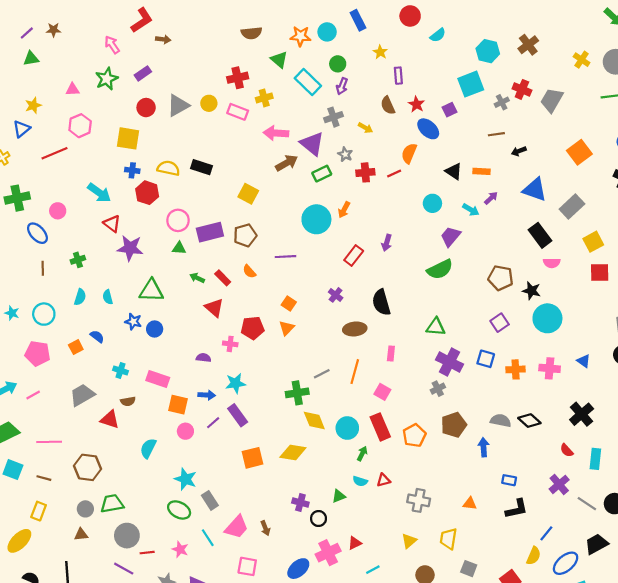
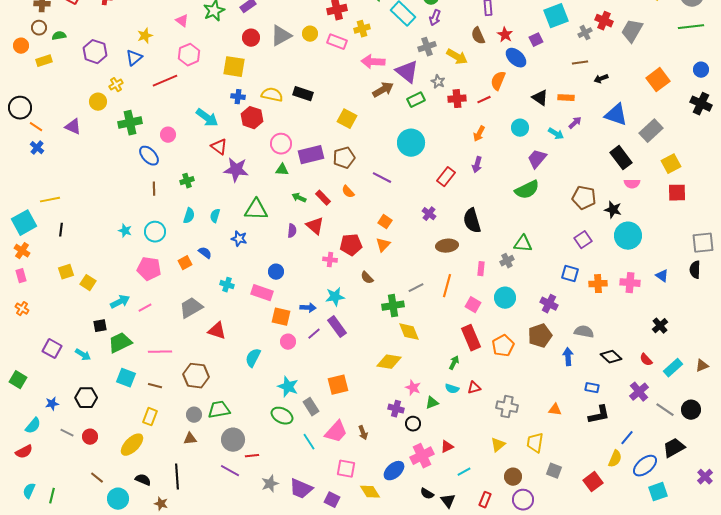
pink triangle: (73, 89) -> (182, 21), turned 40
yellow arrow: (365, 128) -> (457, 57), size x1.5
orange arrow: (344, 210) -> (479, 134), moved
purple line: (286, 257) -> (382, 178), turned 30
cyan semicircle: (108, 297) -> (215, 216), turned 32
blue circle: (155, 329) -> (276, 272), moved
purple semicircle: (204, 358) -> (292, 231), moved, turned 88
purple cross: (449, 362) -> (549, 304), moved, size x0.7
gray cross: (438, 389) -> (507, 261), moved
brown semicircle: (128, 401) -> (367, 278), moved, turned 56
black cross: (582, 414) -> (660, 326), size x0.7
black diamond: (529, 421) -> (611, 357), moved
cyan circle: (347, 428) -> (505, 298), moved
orange square: (253, 458) -> (338, 385), moved
cyan rectangle: (595, 459) -> (673, 368), turned 42
pink star: (180, 549) -> (413, 388), moved

